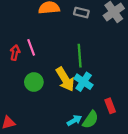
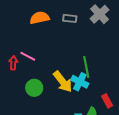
pink line: (31, 47) -> (28, 56), turned -35
green line: (80, 56) -> (86, 67), moved

